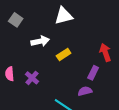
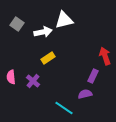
white arrow: (40, 41) -> (43, 32), moved
yellow rectangle: (64, 54) -> (48, 58), moved

